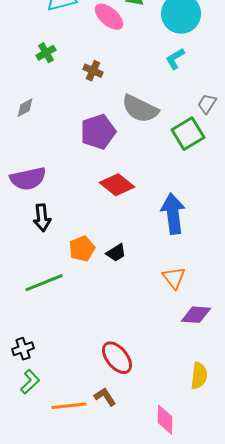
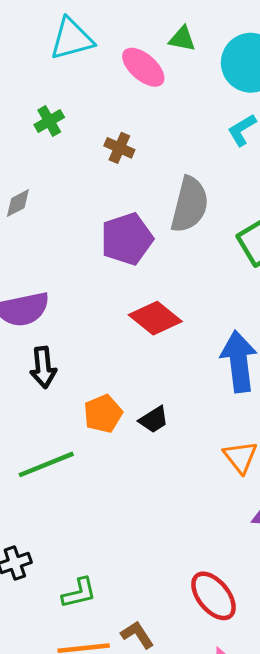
gray semicircle: (140, 109) -> (190, 205), turned -102
red ellipse: (117, 358) -> (213, 596), moved
green L-shape: (30, 382) -> (79, 593), moved, turned 30

